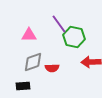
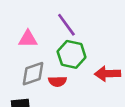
green hexagon: (74, 37) -> (72, 54), moved

